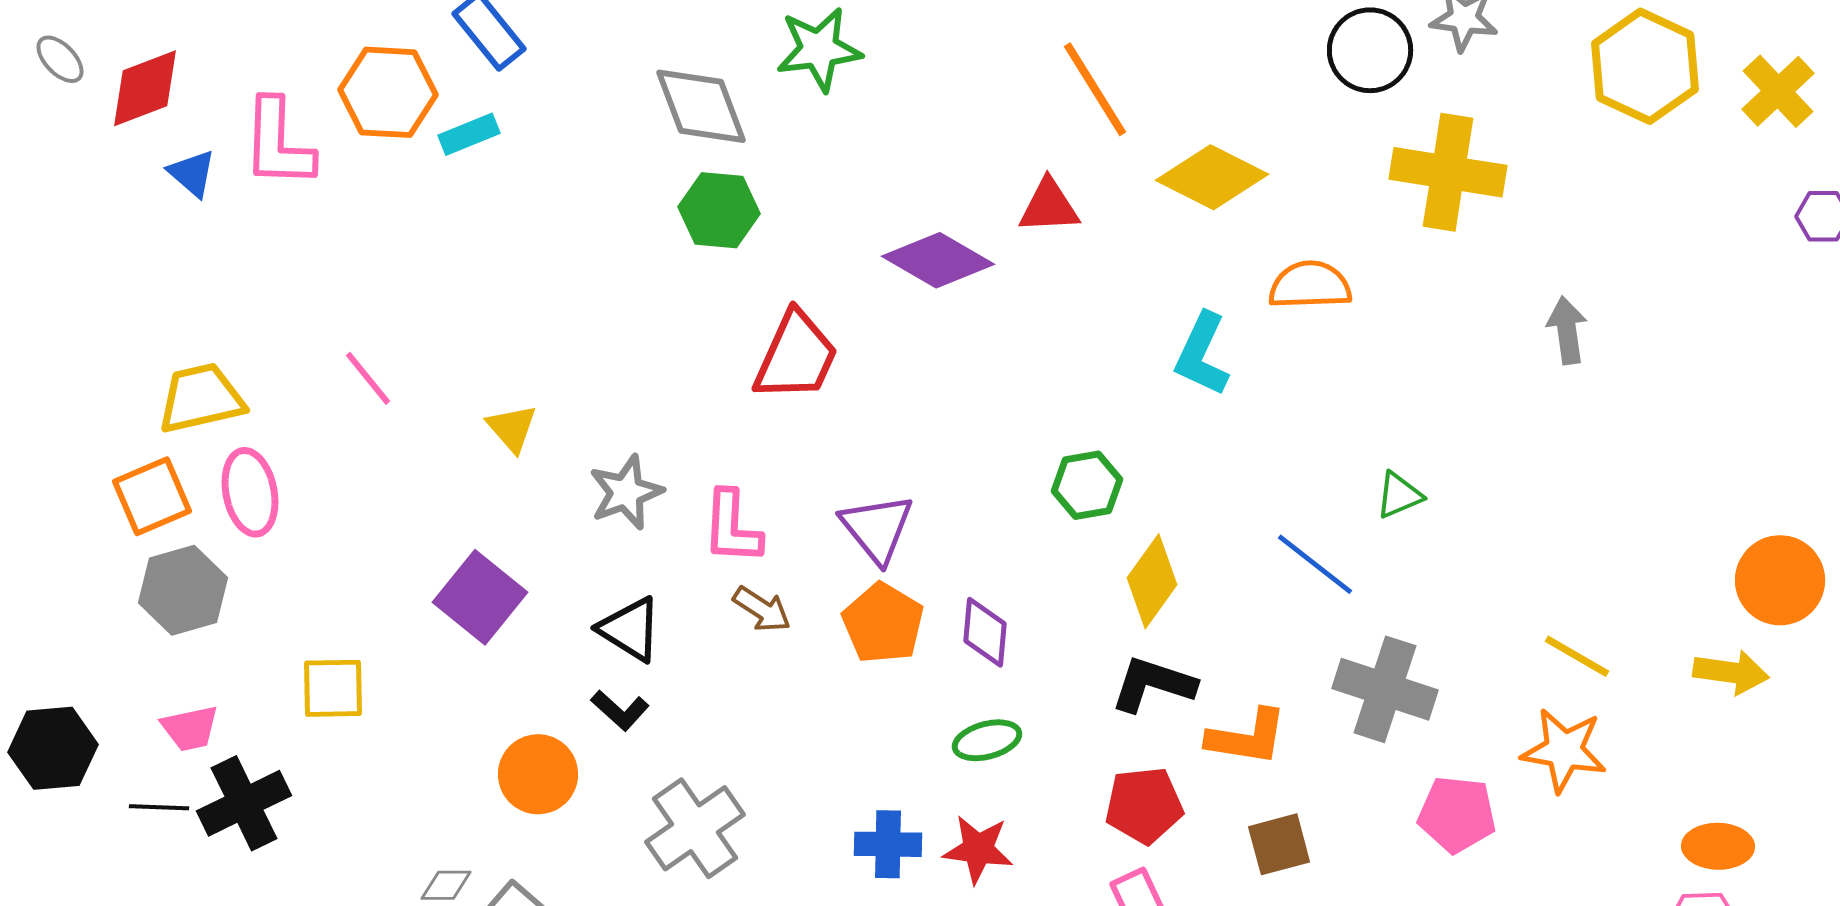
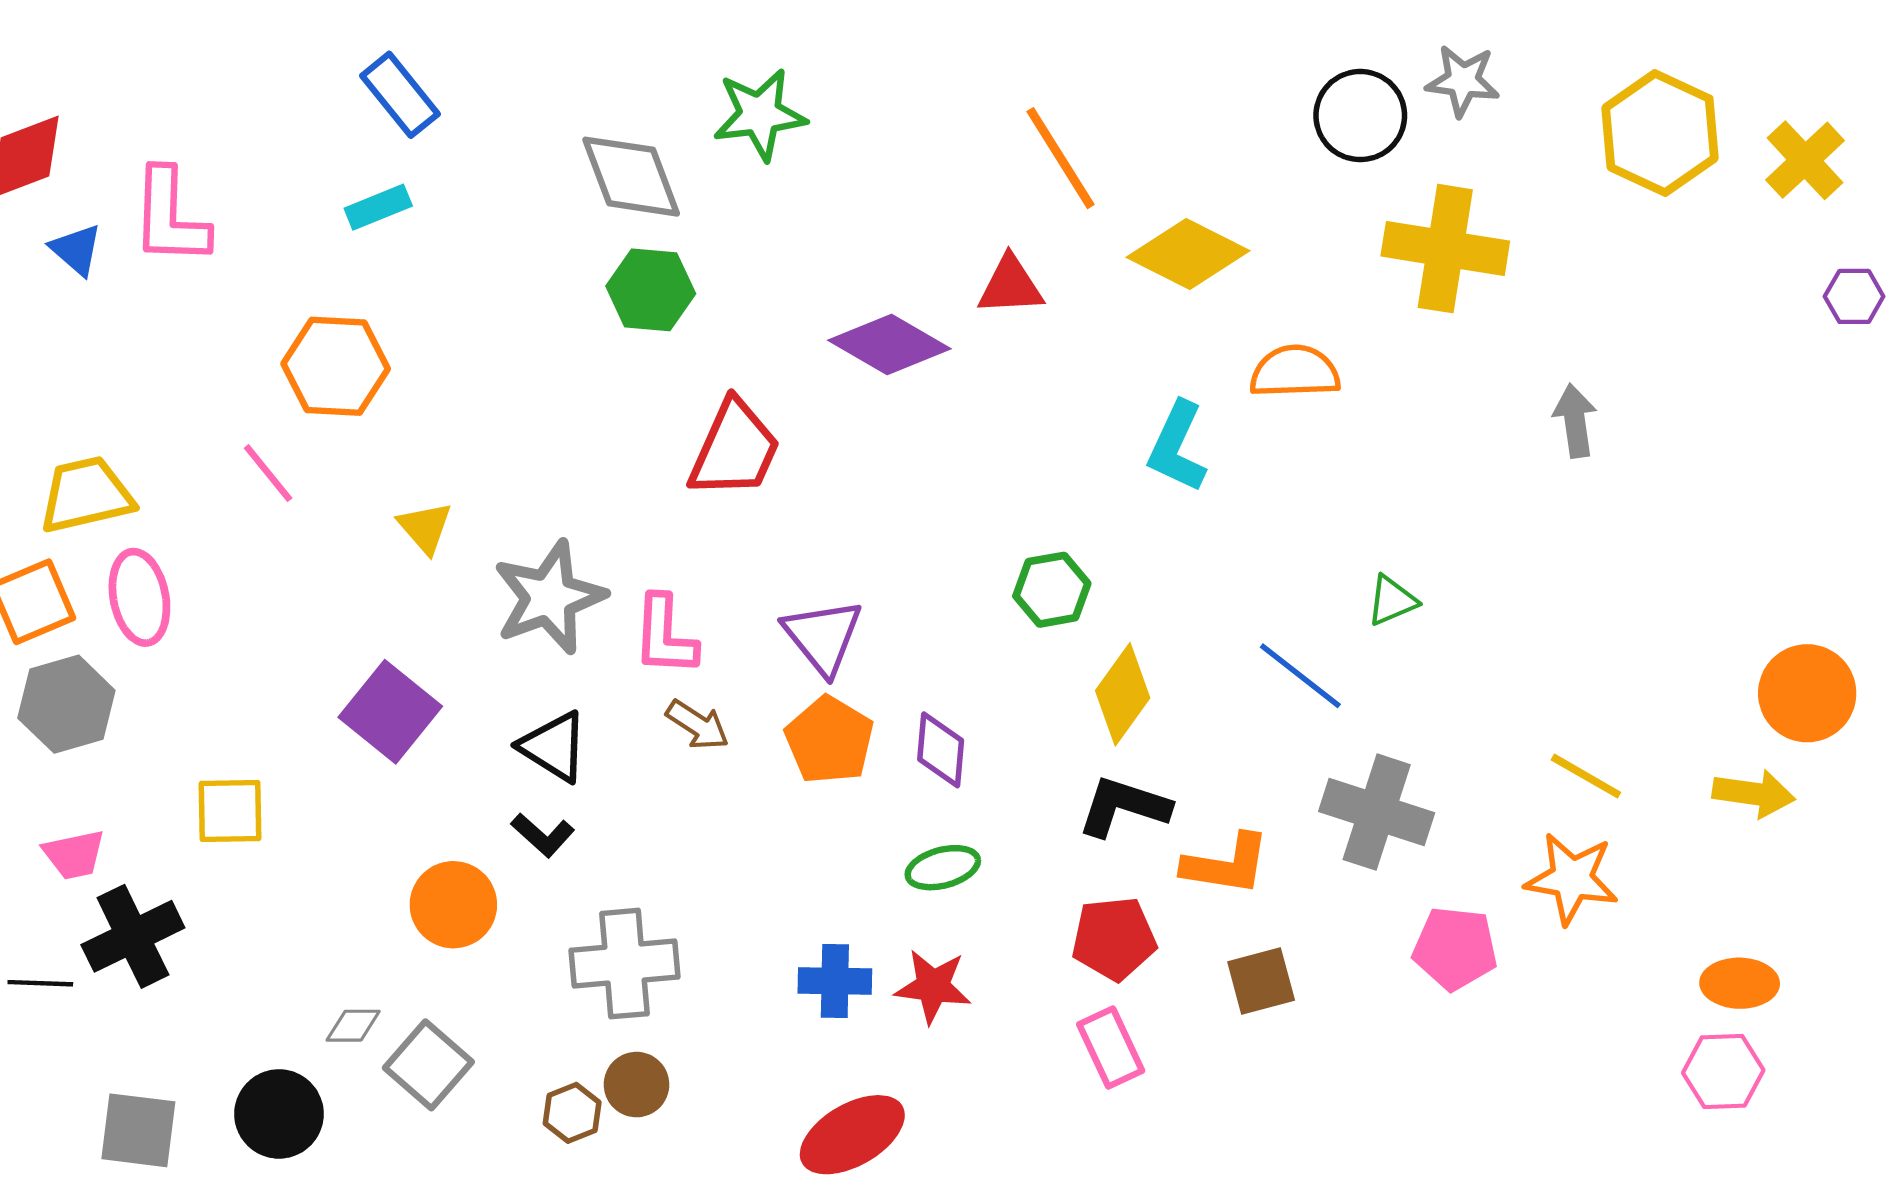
orange hexagon: (388, 92) -> (336, 366), moved
gray star: (626, 492) -> (549, 597), size x1.4
black line: (159, 807) -> (40, 983), moved
gray cross: (695, 828) -> (625, 964), turned 30

